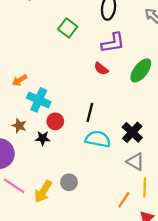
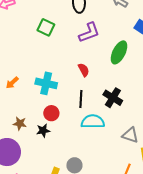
red semicircle: (101, 69) -> (84, 70), moved, turned -144
cyan cross: (39, 100) -> (46, 83), moved
black cross: (132, 132) -> (113, 98), moved

